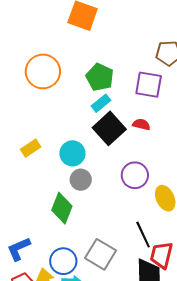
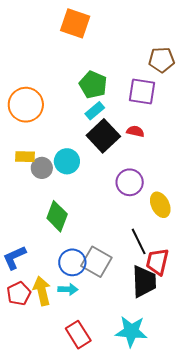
orange circle: (43, 71) -> (26, 105), moved
yellow rectangle: (31, 148) -> (25, 157), turned 36
gray circle: (81, 180) -> (42, 168), moved
blue circle: (63, 261) -> (72, 262), moved

